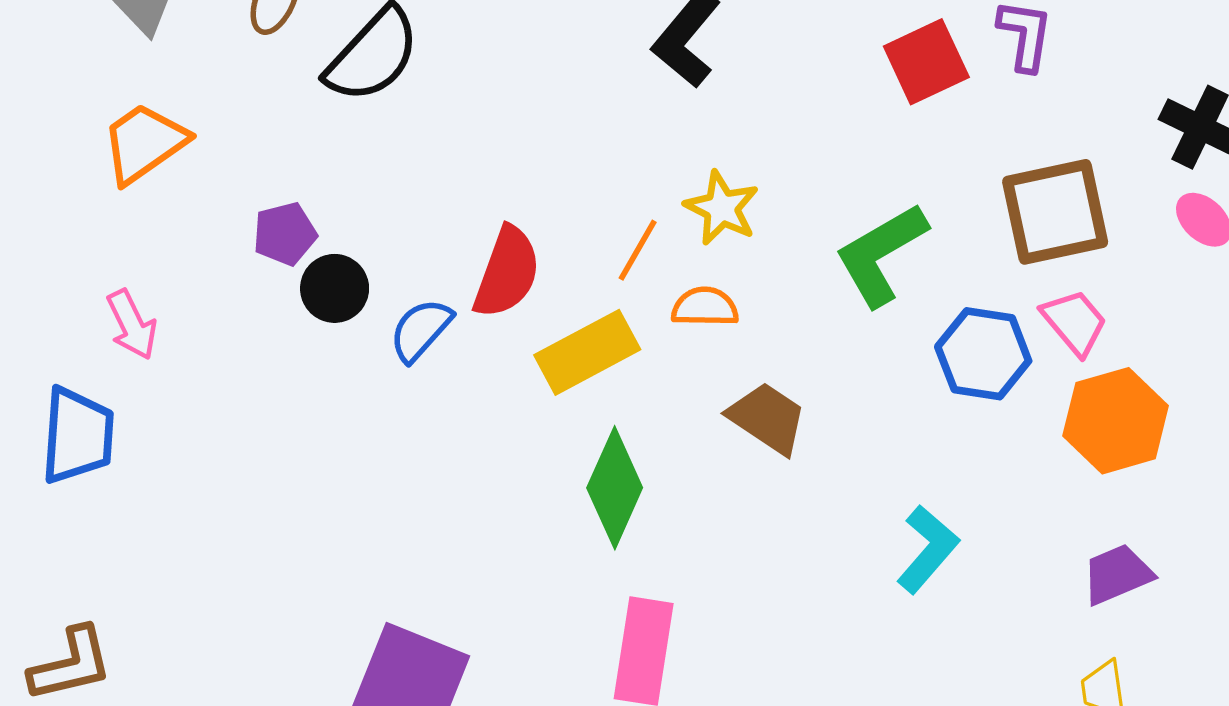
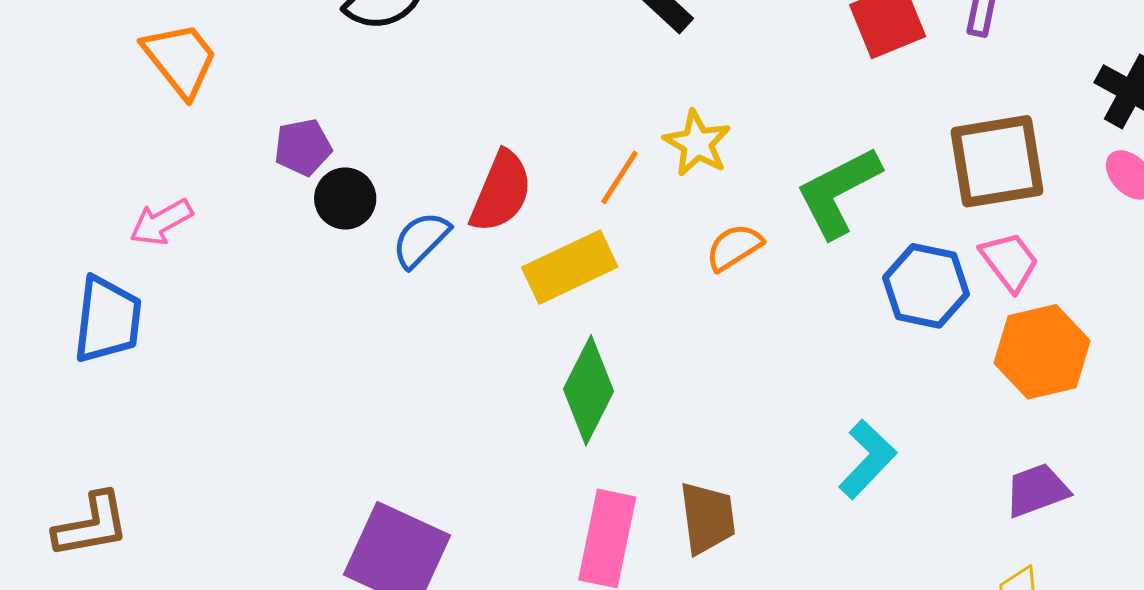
orange trapezoid: (144, 143) -> (180, 59), turned 84
orange semicircle: (705, 307) -> (734, 247), moved, turned -36
pink arrow: (132, 325) -> (161, 222), turned 84
brown trapezoid: (767, 418) -> (707, 518), moved, turned 46

